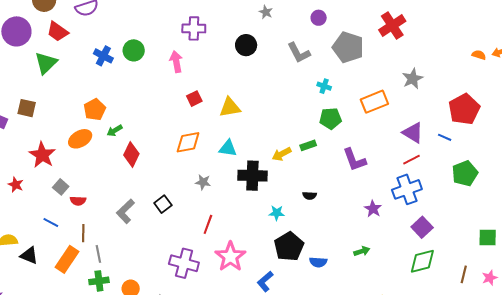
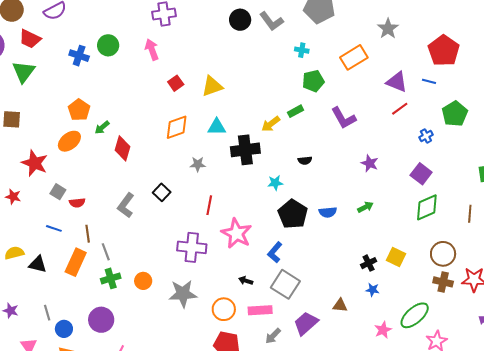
black circle: (246, 45) -> (240, 20), moved
blue cross: (407, 189) -> (426, 136), moved, size x0.5
blue semicircle: (318, 262) -> (328, 212), moved

